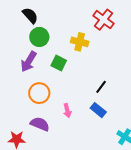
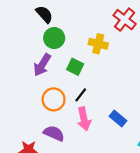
black line: (101, 87) -> (81, 95), moved
pink arrow: (67, 111) -> (84, 119), size x1.5

